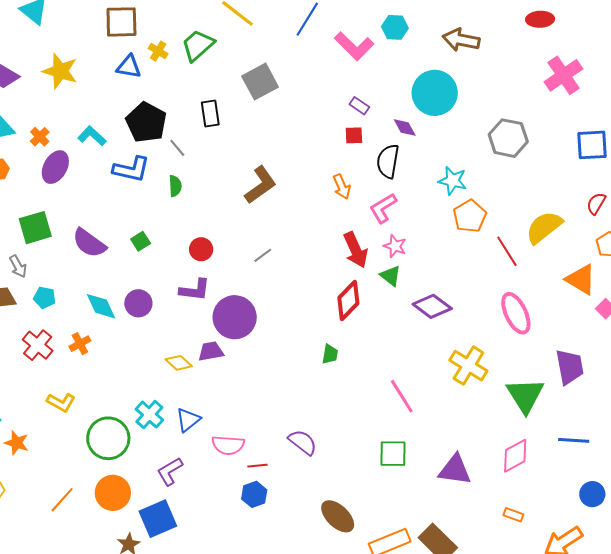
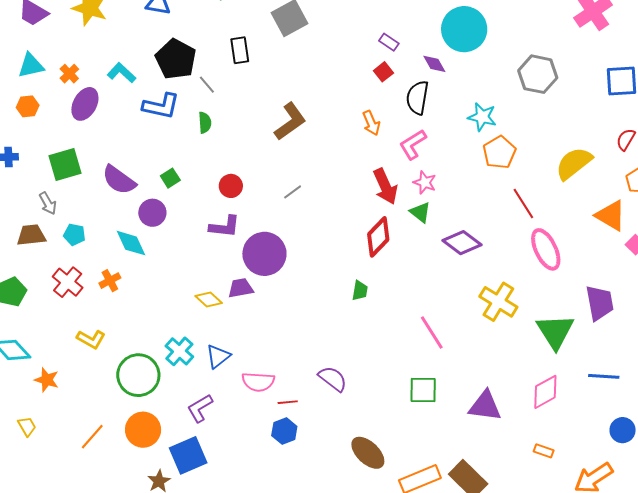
red square: (354, 135) -> (383, 72), turned -36
red line: (507, 251) -> (523, 203), moved
purple circle: (138, 303) -> (152, 213), moved

